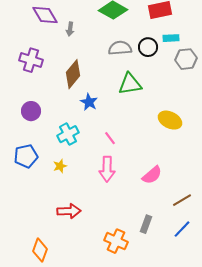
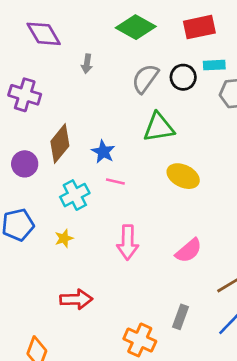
gray arrow: (70, 29) -> (87, 64), moved
gray semicircle: (120, 48) -> (145, 79), turned -50
brown diamond: (73, 74) -> (60, 144), moved
yellow ellipse: (170, 120) -> (183, 176), moved
pink line: (110, 138) -> (115, 181), moved, turned -40

